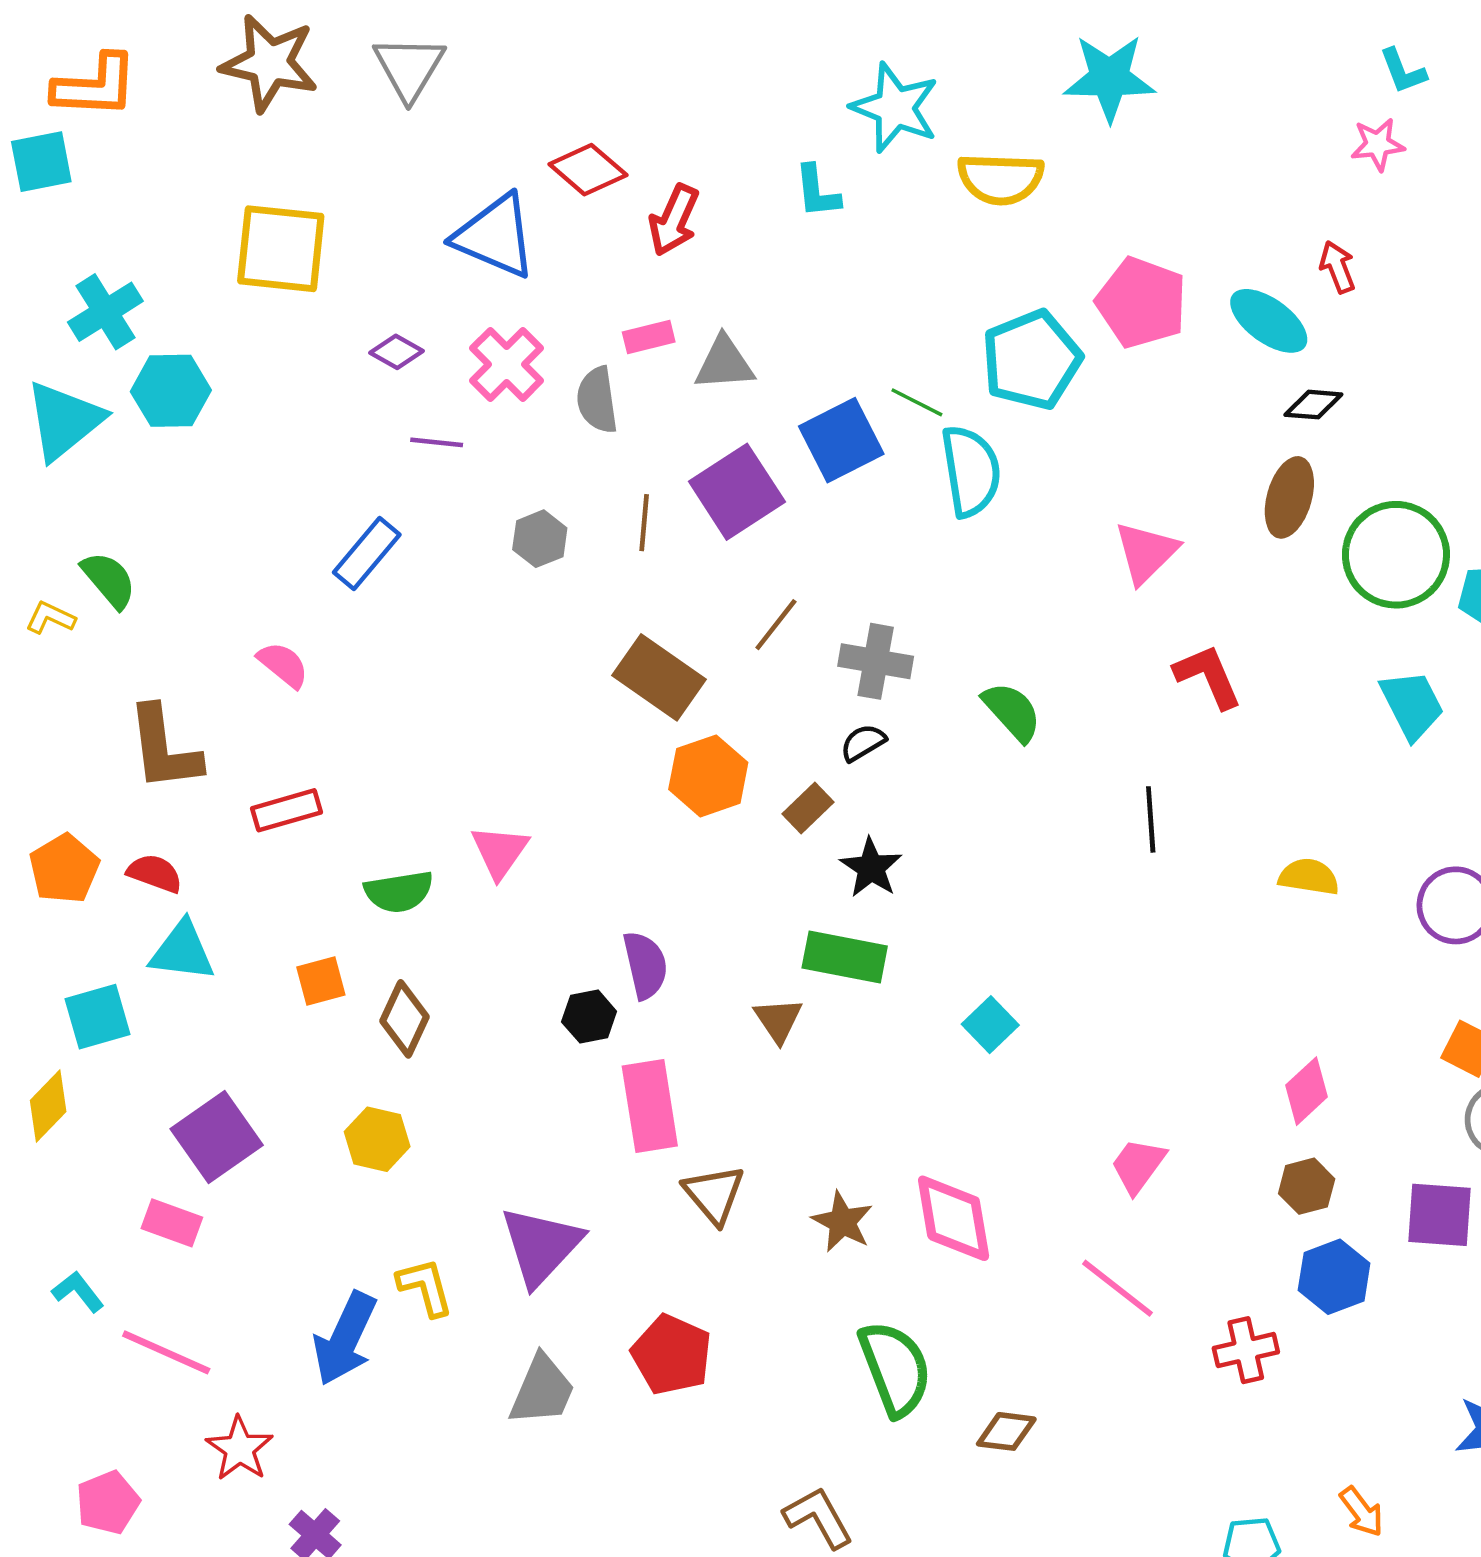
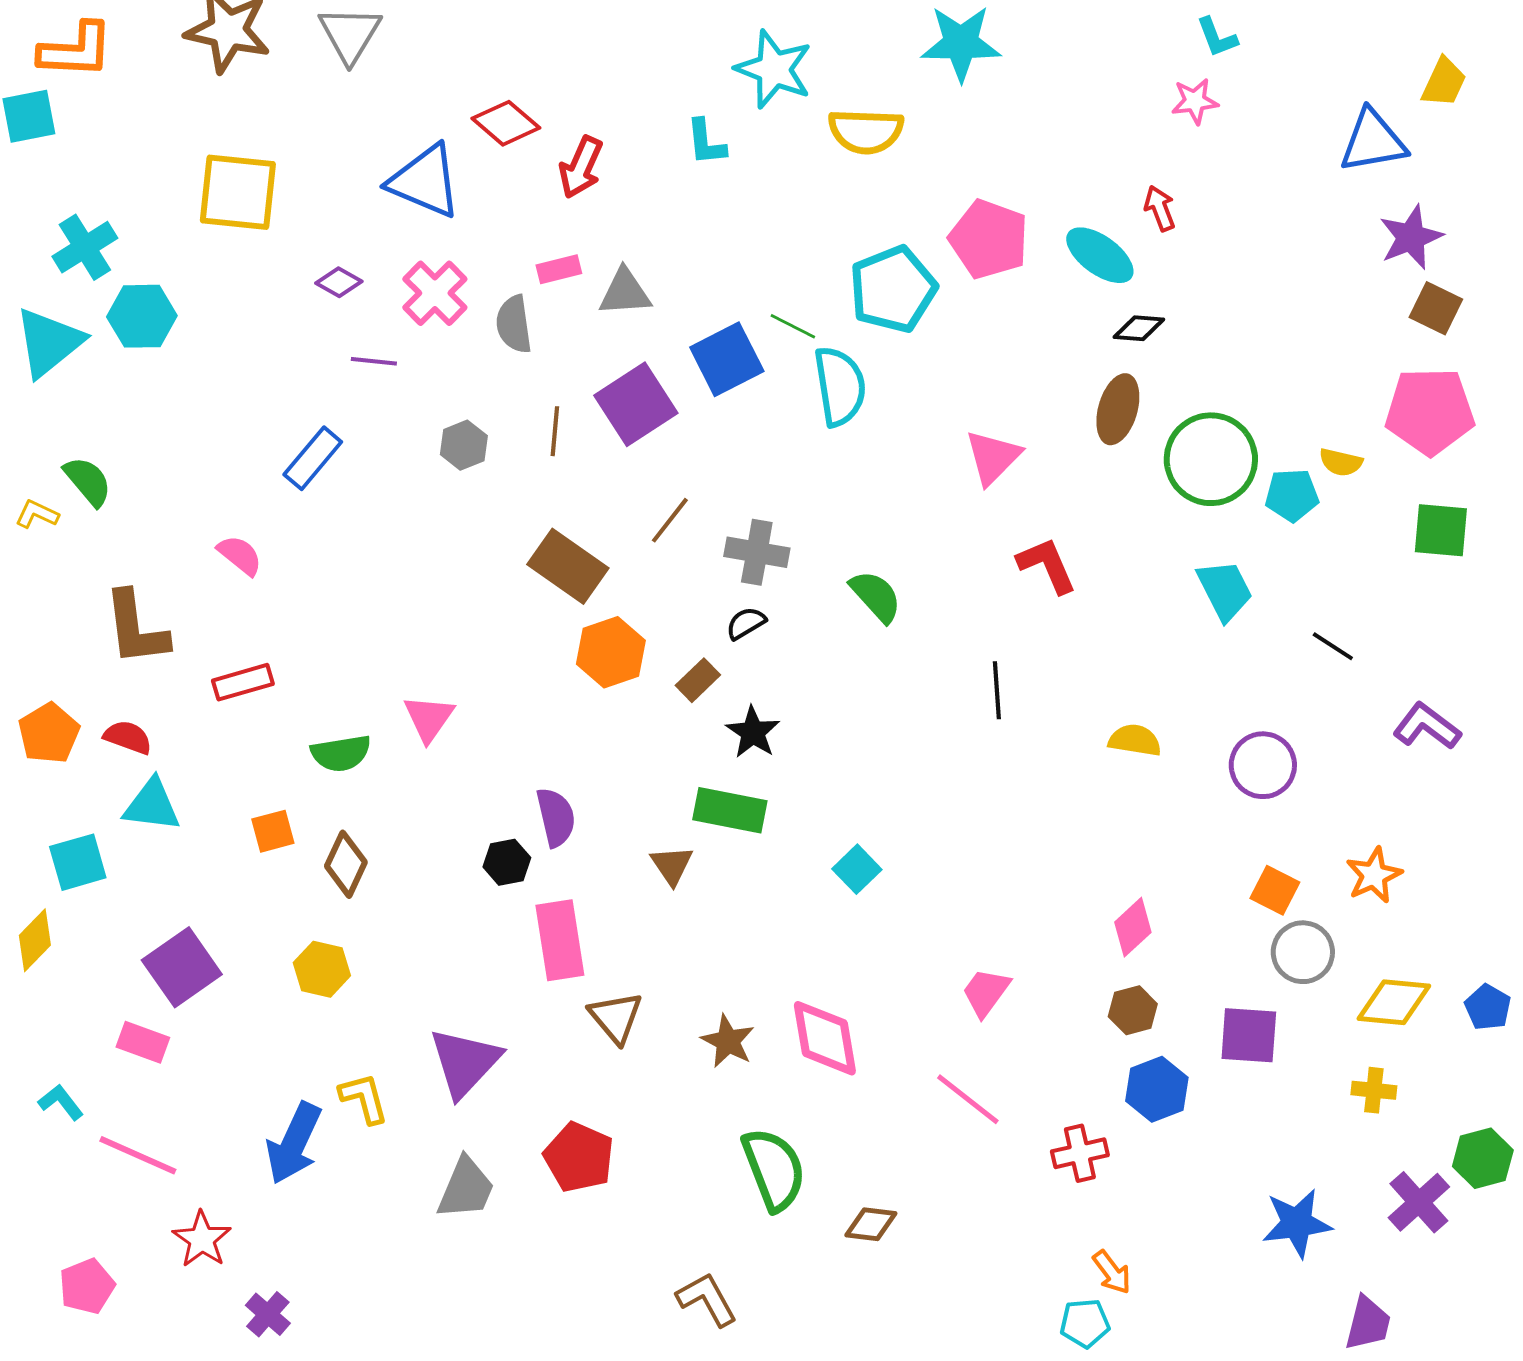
orange arrow: (1362, 1512) -> (1112, 1272), moved

